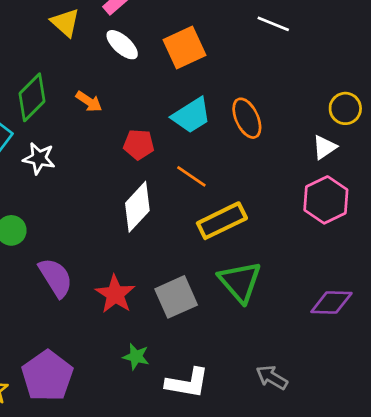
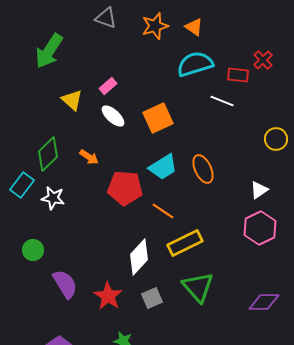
yellow circle: (345, 108) -> (276, 139), moved
red pentagon: (139, 144) -> (125, 188), size x1.6
white diamond: (137, 207) -> (139, 257), moved
gray square: (176, 297) -> (152, 298), size x0.7

